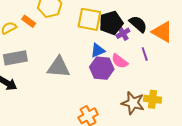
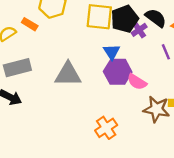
blue triangle: (98, 51) -> (112, 52), turned -35
pink semicircle: (120, 61) -> (137, 82), moved

